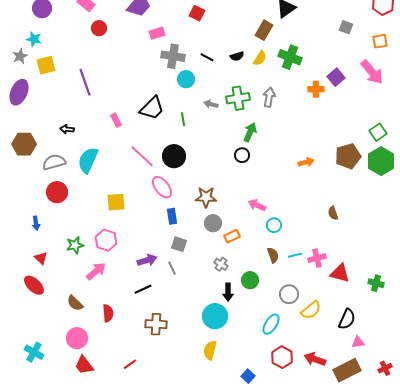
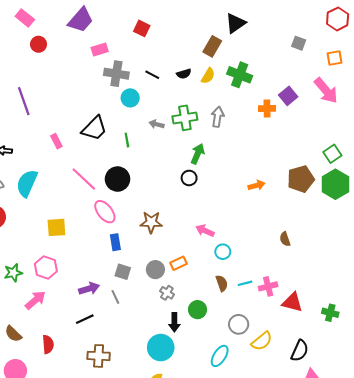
gray circle: (213, 223) -> (155, 270), moved

